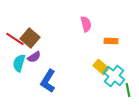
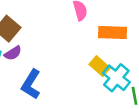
orange rectangle: (111, 41) -> (113, 32), size x1.5

